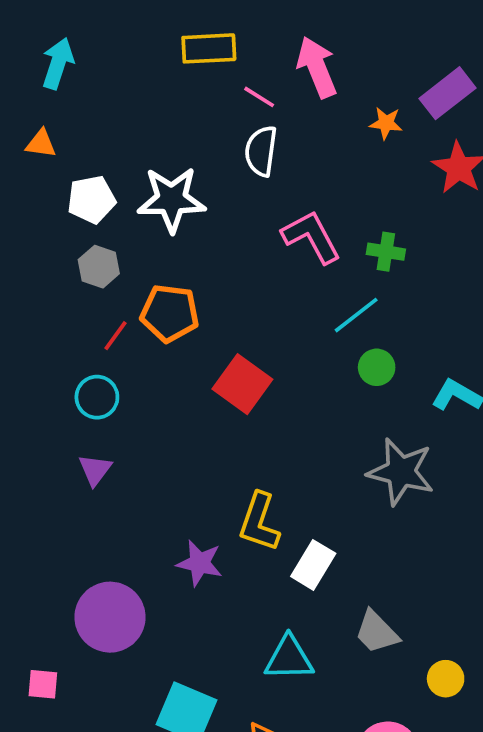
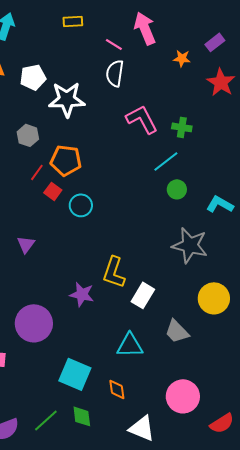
yellow rectangle: (209, 48) -> (73, 21), moved, size x0.7
purple rectangle: (447, 93) -> (215, 42), size x0.7
white pentagon: (91, 199) -> (33, 77), moved
red square: (242, 384) -> (53, 191), moved, size x0.6
cyan circle: (97, 397) -> (81, 205), moved
yellow circle: (446, 679) -> (214, 298), moved, size x1.6

